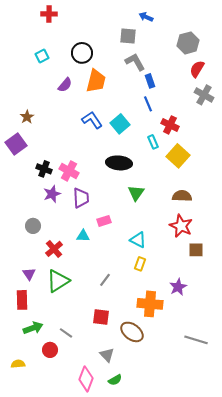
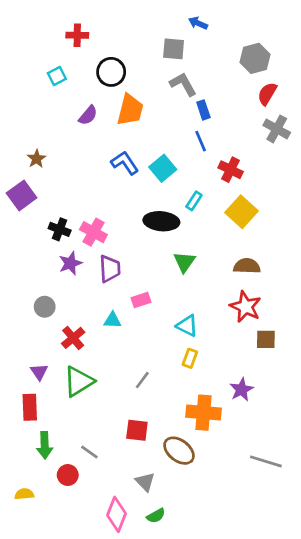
red cross: (49, 14) -> (77, 35), moved
cyan rectangle: (153, 142) -> (194, 201), moved, turned 56
green arrow: (33, 328) -> (45, 445), turned 108

